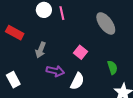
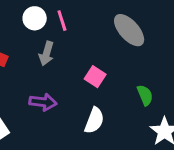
gray arrow: (41, 50) -> (47, 54), moved
purple arrow: (55, 71) -> (43, 102), moved

